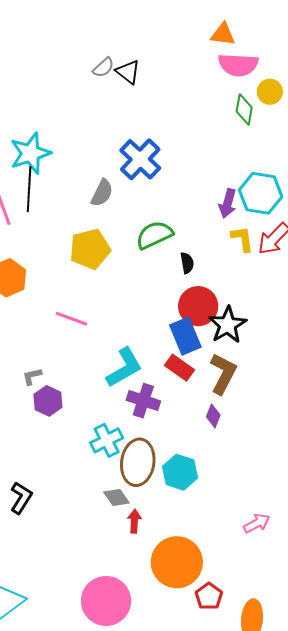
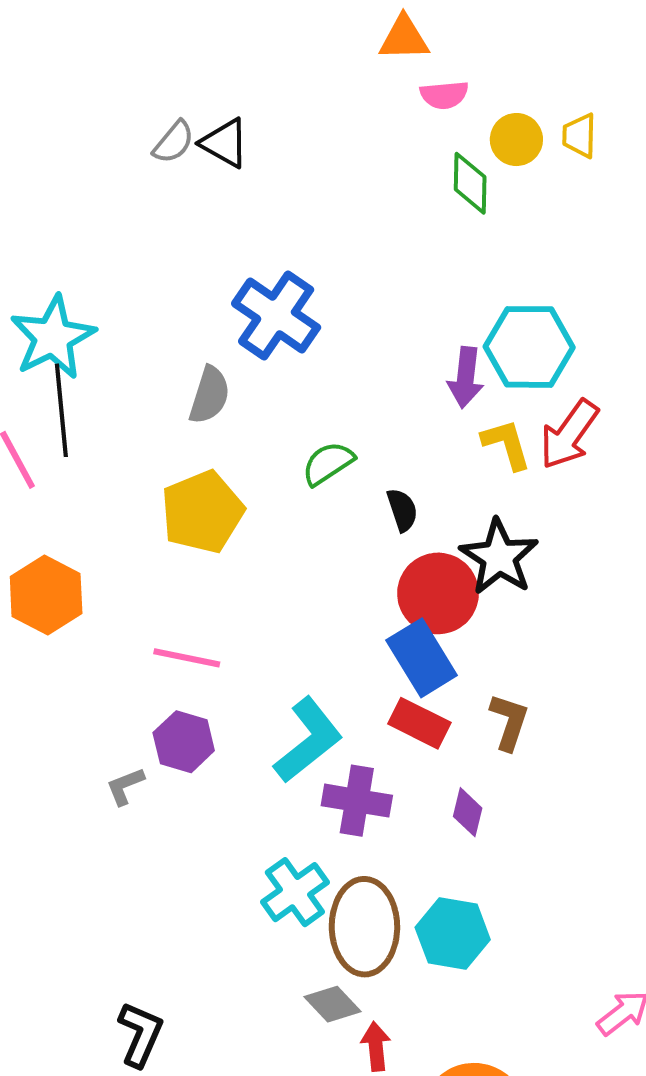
pink semicircle: (238, 65) -> (444, 95), size x0.6
green semicircle: (154, 235) -> (328, 463), size x0.7
black star: (228, 325) -> (499, 557), moved
brown L-shape: (223, 374) -> (509, 722), size x0.7
purple hexagon: (48, 401) -> (184, 742), moved
purple diamond: (213, 416) -> (468, 812), moved

